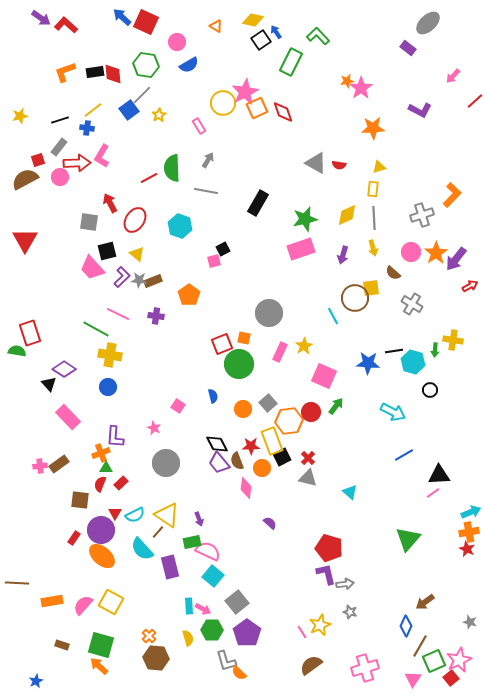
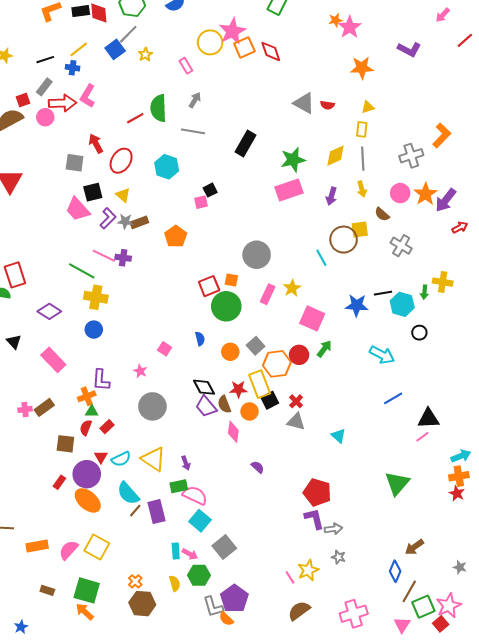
purple cross: (156, 316) -> (123, 258), moved
black triangle: (49, 384) -> (14, 342), moved
brown line: (158, 532) -> (135, 511), moved
purple pentagon: (247, 633) -> (234, 599), moved

